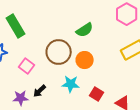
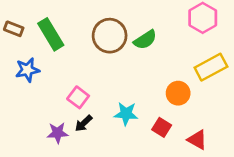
brown circle: (59, 52) -> (110, 36), moved
orange circle: (85, 60) -> (178, 93), moved
pink square: (27, 66) -> (78, 97), moved

